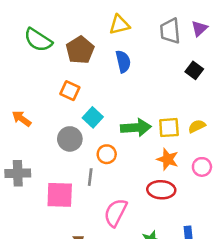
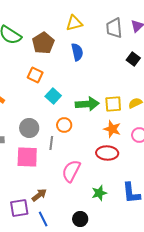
gray circle: (70, 139) -> (29, 128), moved

